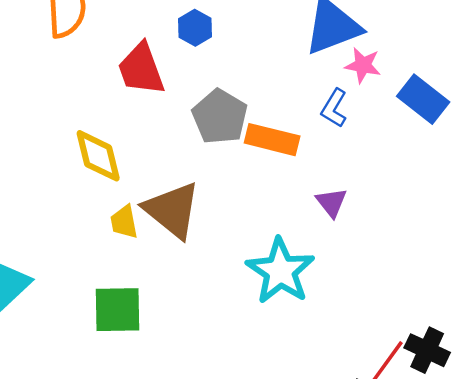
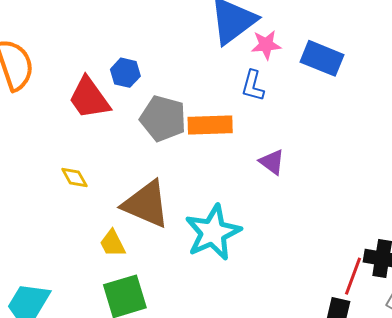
blue hexagon: (195, 28) -> (125, 73), moved
yellow diamond: (98, 156) -> (74, 177), size x0.6
yellow trapezoid: (124, 222) -> (112, 243), moved
cyan star: (280, 271) -> (213, 232), moved, turned 30

